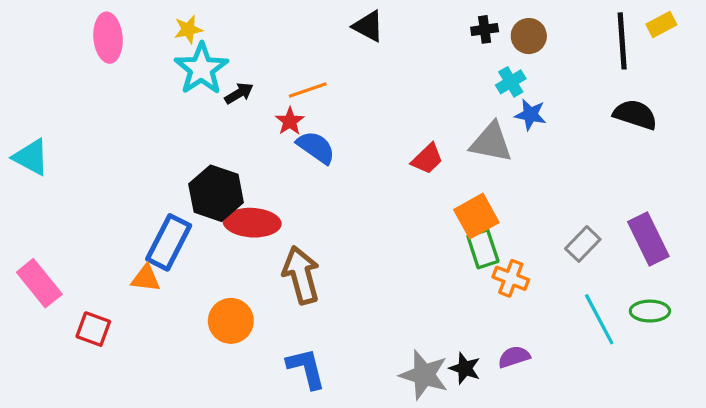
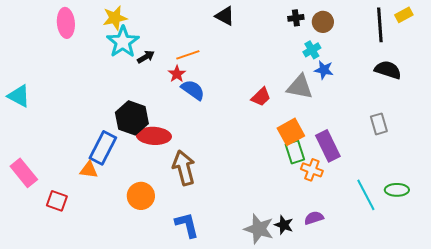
yellow star: (188, 29) -> (115, 18), size x1.4
purple rectangle: (648, 239) -> (328, 146), moved
gray rectangle: (583, 244) -> (379, 124), moved, turned -60

